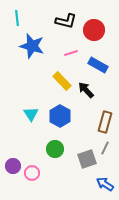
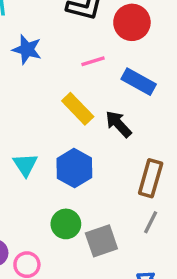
blue star: (32, 46) -> (27, 49), size x0.7
gray square: (87, 159) -> (101, 241), moved

